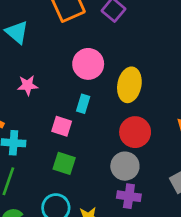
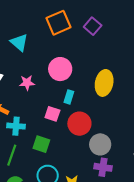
pink circle: (88, 64) -> (60, 69), moved
red circle: (135, 132) -> (79, 124), moved
green square: (64, 163) -> (41, 144), moved

